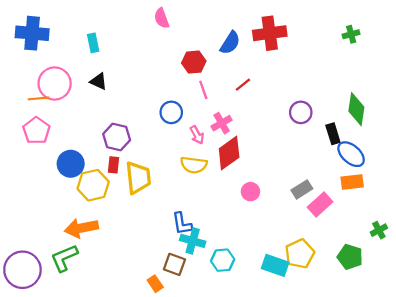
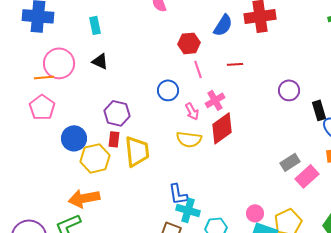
red line: (243, 85) -> (235, 64), turned 35
pink circle: (250, 192) -> (255, 213), moved

